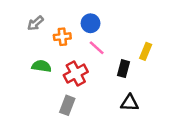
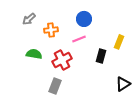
blue circle: (91, 23) -> (84, 19), moved
pink line: (97, 48) -> (79, 39), turned -64
black triangle: (130, 103) -> (123, 84), moved, turned -35

